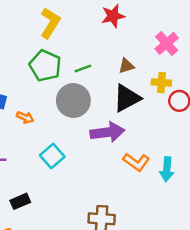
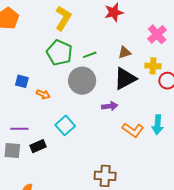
purple arrow: (107, 132) -> (110, 106), size x0.6
cyan arrow: (167, 169) -> (158, 125), moved
black rectangle: (20, 201) -> (38, 146), moved

